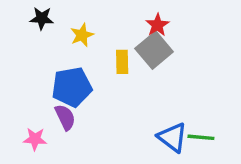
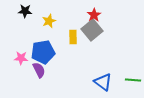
green line: (201, 137) -> (133, 80), moved
pink star: (35, 139) -> (21, 58), moved

